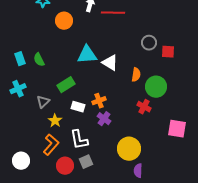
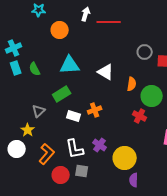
cyan triangle: (87, 55) -> (70, 65), moved
cyan cross: (18, 89) -> (14, 48), moved
purple cross: (104, 119) -> (100, 145), moved
yellow star: (55, 121) -> (28, 130), moved
white circle: (21, 161) -> (17, 149), moved
gray square: (86, 162) -> (82, 171), turned 32

